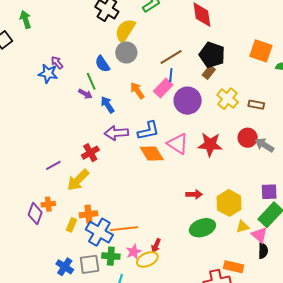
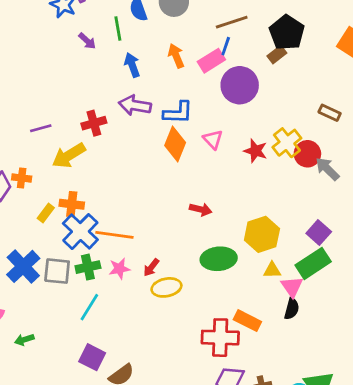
purple arrow: (85, 94) -> (87, 41), moved
yellow cross: (228, 99) -> (287, 143), moved
pink triangle: (178, 144) -> (213, 139), size x0.7
red star: (210, 145) -> (255, 151), size x0.7
orange diamond: (152, 153) -> (175, 144), turned 40
purple square: (269, 192) -> (319, 232), turned 30
red arrow: (194, 194) -> (201, 209), moved
green cross: (111, 256) -> (88, 267), turned -30
yellow ellipse: (147, 259) -> (166, 287), moved
blue cross: (65, 267) -> (23, 266), size x1.4

